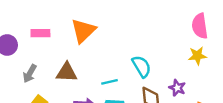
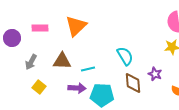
cyan line: (109, 82) -> (88, 69), moved

